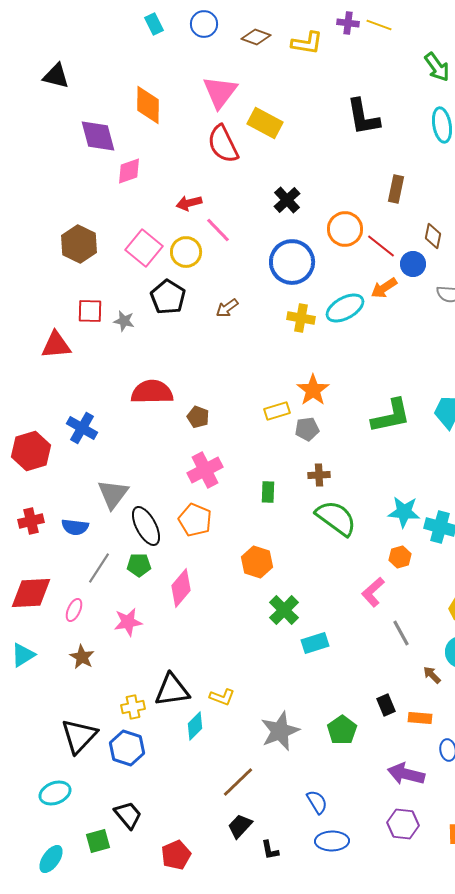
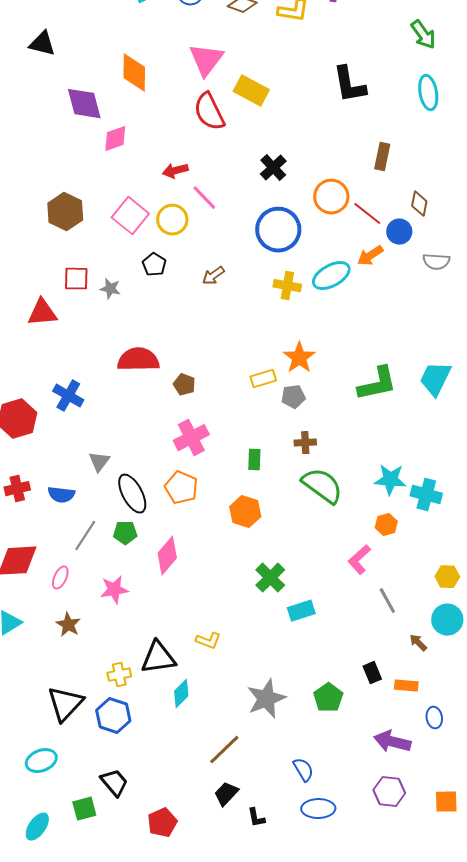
black pentagon: (168, 297) -> (154, 265), size x0.7
gray triangle: (113, 494) -> (99, 462), size x0.7
orange hexagon: (257, 562) -> (245, 512), moved
yellow L-shape: (222, 697) -> (208, 641), moved

